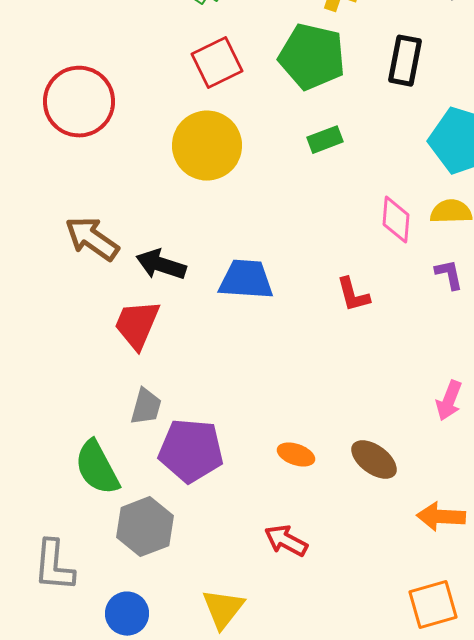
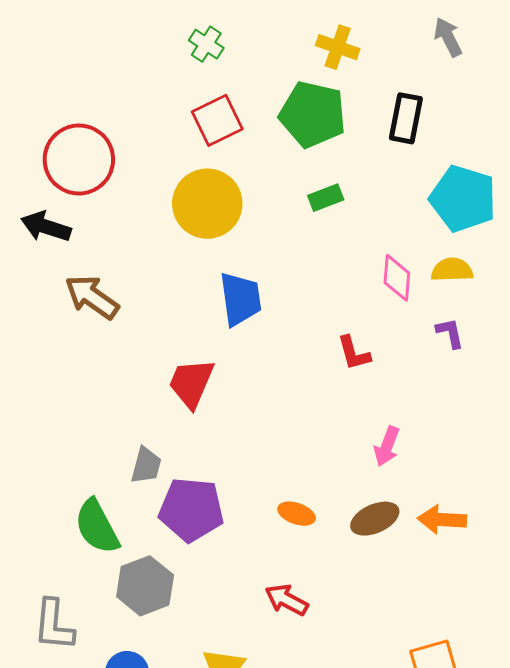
black arrow: (161, 265) -> (46, 227), moved
blue trapezoid: (246, 280) -> (240, 299), moved, turned 78
red trapezoid: (137, 325) -> (191, 383), moved
pink arrow: (449, 401) -> (387, 446), moved
brown ellipse: (374, 460) -> (375, 519), turned -60
orange arrow: (441, 517) -> (442, 520), moved

